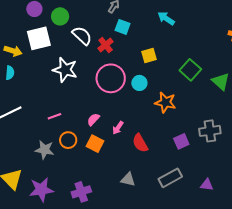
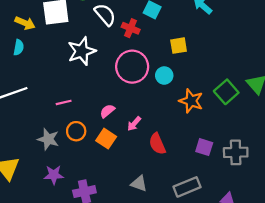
red cross: (106, 45) -> (131, 28), turned -35
white star: (65, 70) -> (82, 51), turned 30
green square: (190, 70) -> (226, 92), moved
gray cross: (210, 131) -> (236, 152), moved
purple square: (181, 141) -> (204, 147), turned 35
purple star: (41, 190) -> (54, 175), moved, size x0.7

